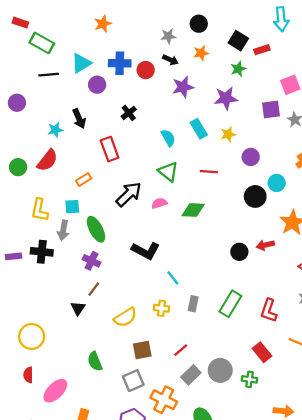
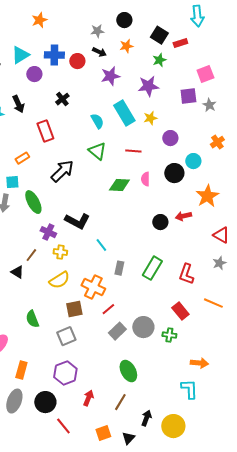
cyan rectangle: (199, 129) -> (124, 113), size x1.4
pink semicircle: (159, 203) -> (145, 179), moved, turned -72
purple cross: (91, 261) -> (48, 232), moved
black triangle: (78, 308) -> (17, 272), turned -32
yellow cross: (161, 308) -> (60, 252), moved
orange cross: (164, 400) -> (93, 287), moved

